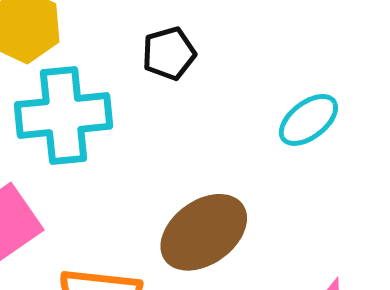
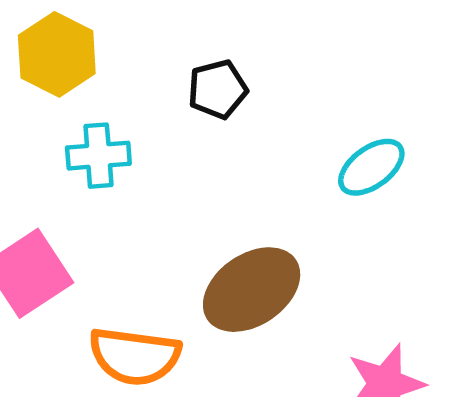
cyan cross: (64, 115) -> (98, 156), size x0.6

